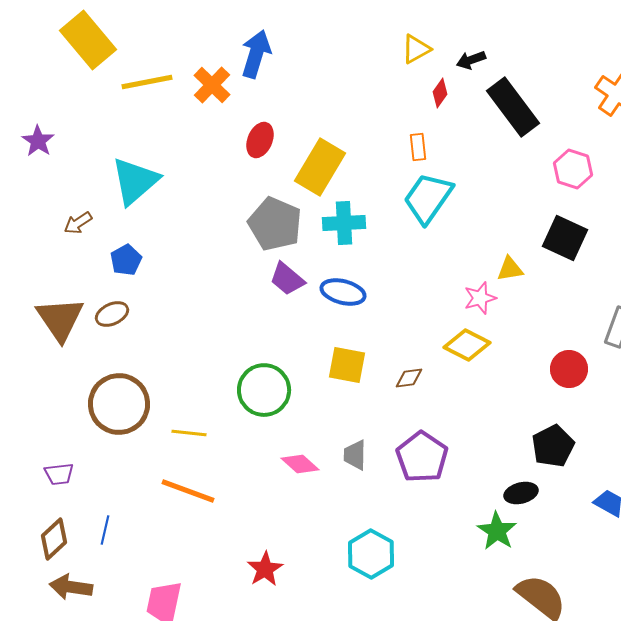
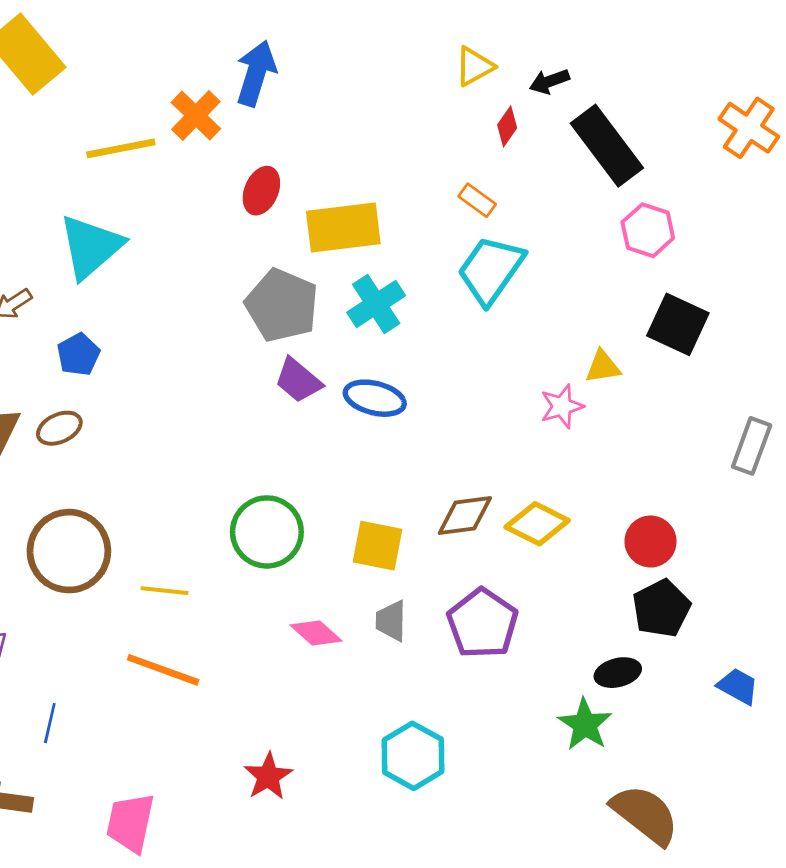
yellow line: (147, 82) -> (121, 148), moved
orange rectangle: (418, 147) -> (477, 200), turned -48
yellow rectangle: (320, 167) -> (343, 227), turned 52
pink hexagon: (573, 169) -> (648, 230), moved
cyan cross: (344, 223) -> (376, 304), turned -30
yellow diamond: (467, 345) -> (537, 524), moved
yellow square: (347, 365) -> (377, 546), moved
red circle: (569, 369) -> (651, 542), moved
brown diamond: (409, 378) -> (465, 516), size x1.5

